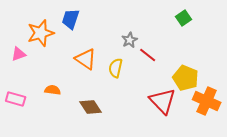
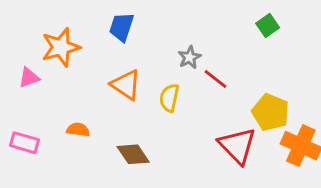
blue trapezoid: (71, 19) -> (122, 27), moved

